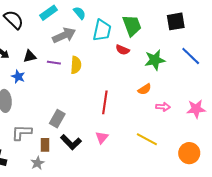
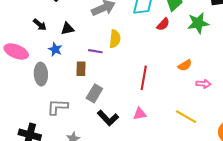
red semicircle: (123, 50) -> (163, 24), turned -72
green star: (155, 60) -> (198, 23), moved
purple line: (54, 63) -> (95, 51), moved
pink triangle: (102, 137) -> (140, 114), turned 40
brown rectangle: (45, 145) -> (81, 69), moved

